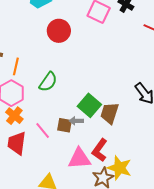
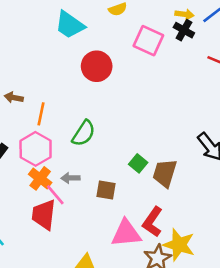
green square: (89, 105) -> (138, 163), size x0.6
gray arrow: (76, 121) -> (70, 178), moved
pink line: (43, 131) -> (55, 195), moved

